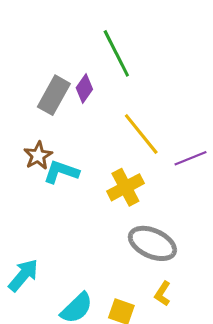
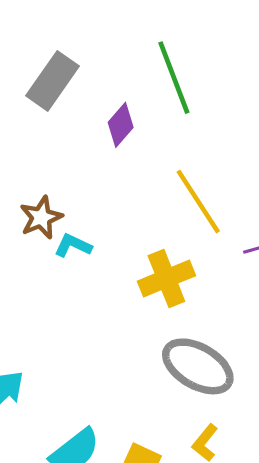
gray rectangle: (54, 95) -> (52, 81), moved
cyan L-shape: (61, 172) -> (73, 245), size x0.7

